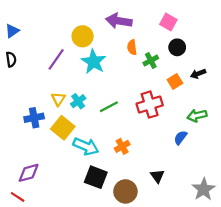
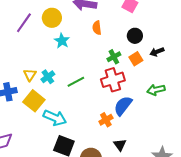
black circle: (177, 47) -> (135, 36), moved
purple line: (56, 59) -> (24, 23), moved
green cross: (151, 61) -> (114, 57), moved
cyan star: (94, 62) -> (62, 41), size x0.7
blue semicircle: (180, 138) -> (123, 106), moved, size x1.5
orange cross: (122, 146) -> (106, 120), moved

